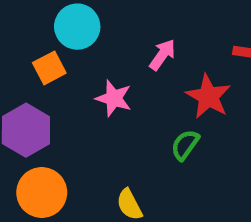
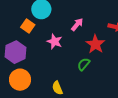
orange square: (49, 68) -> (28, 26), turned -32

